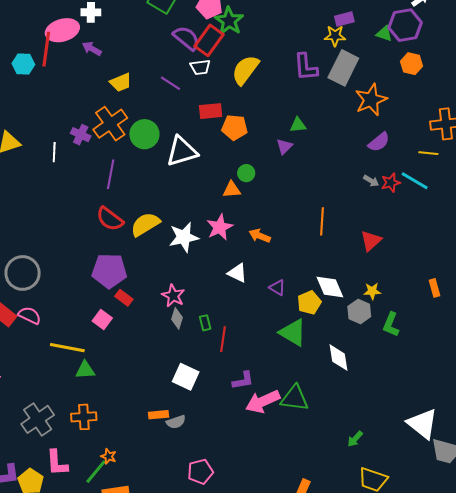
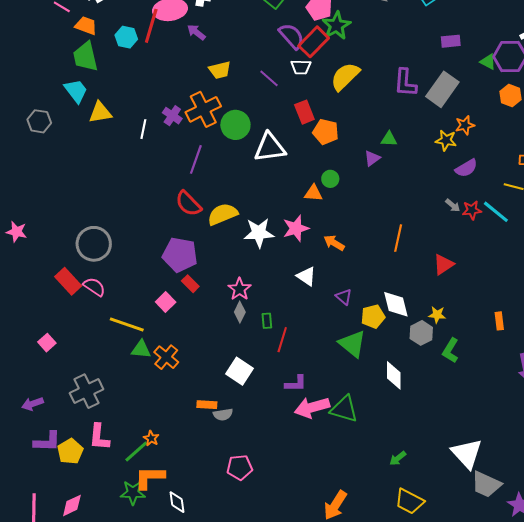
yellow star: (335, 36) -> (446, 140), moved
orange star: (371, 100) -> (465, 125), size x0.6
red rectangle: (211, 111) -> (304, 112), turned 65
orange cross: (84, 417) -> (166, 357), moved, turned 35

